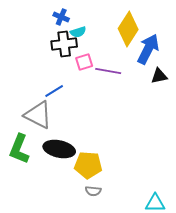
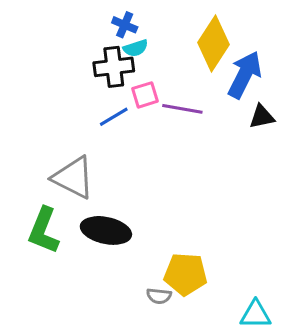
blue cross: (61, 17) -> (125, 25), moved
blue line: (54, 91) -> (114, 117), moved
yellow pentagon: (88, 165) -> (185, 274), moved

